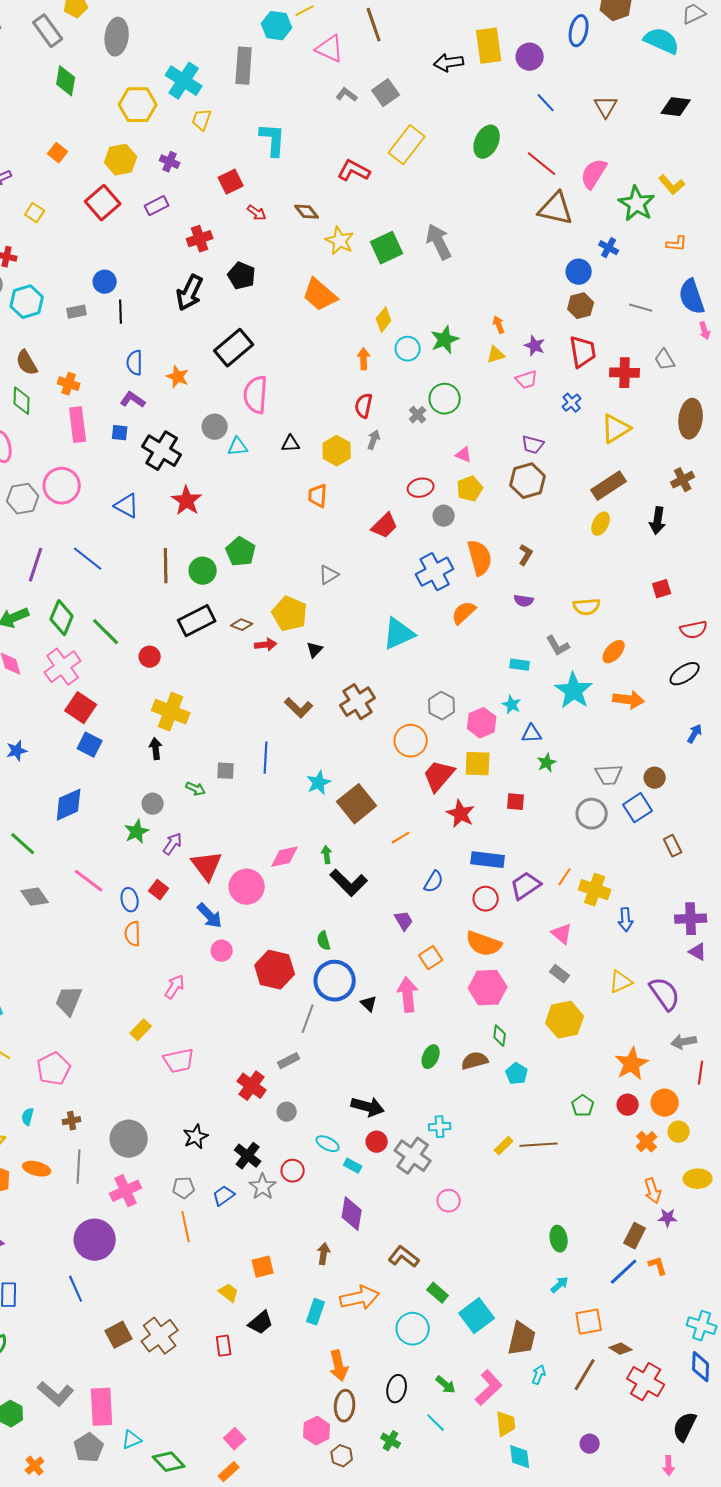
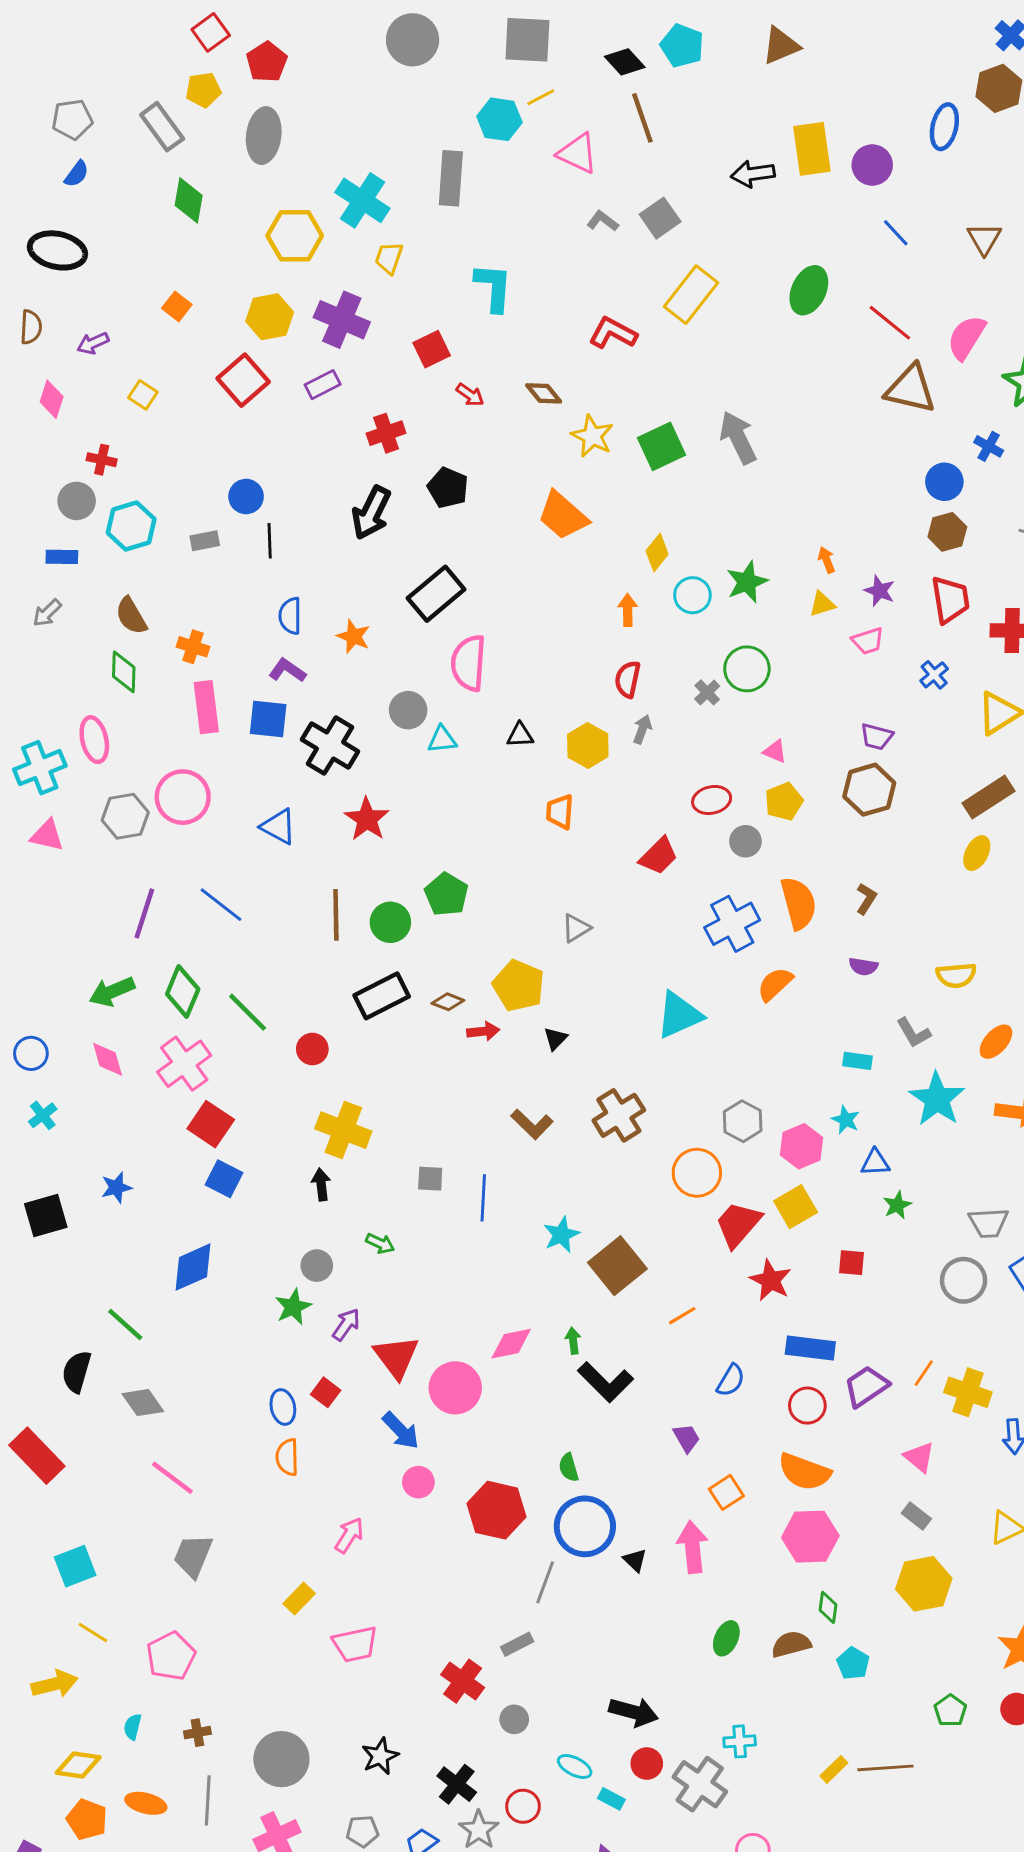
purple cross: (170, 162) -> (342, 320), size x1.8
blue square: (120, 433) -> (268, 719), size x1.6
yellow square: (478, 764) -> (796, 1207), turned -32
gray square: (226, 771) -> (430, 1179), moved
pink line: (89, 881) -> (172, 1478), moved

